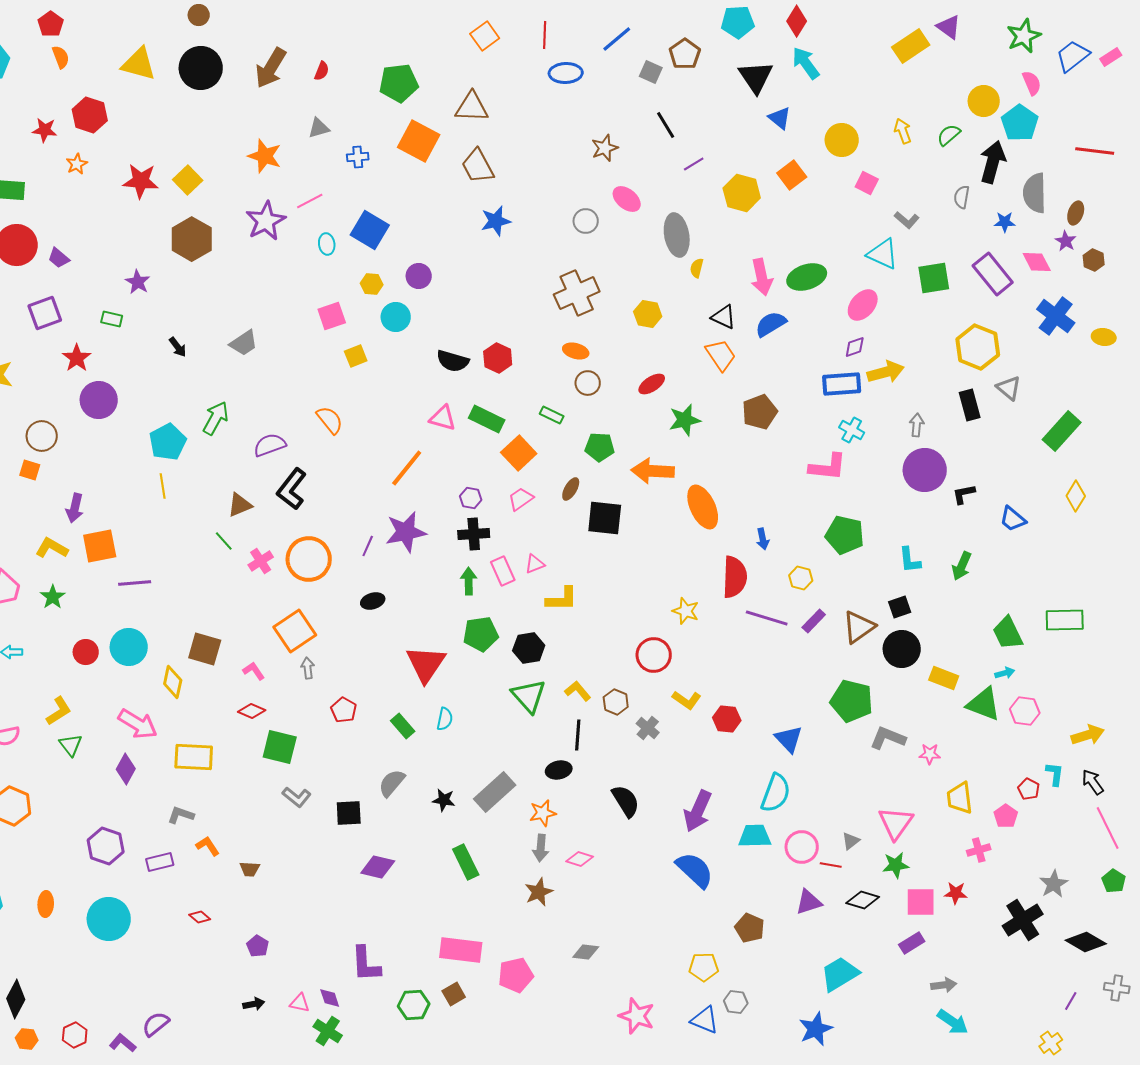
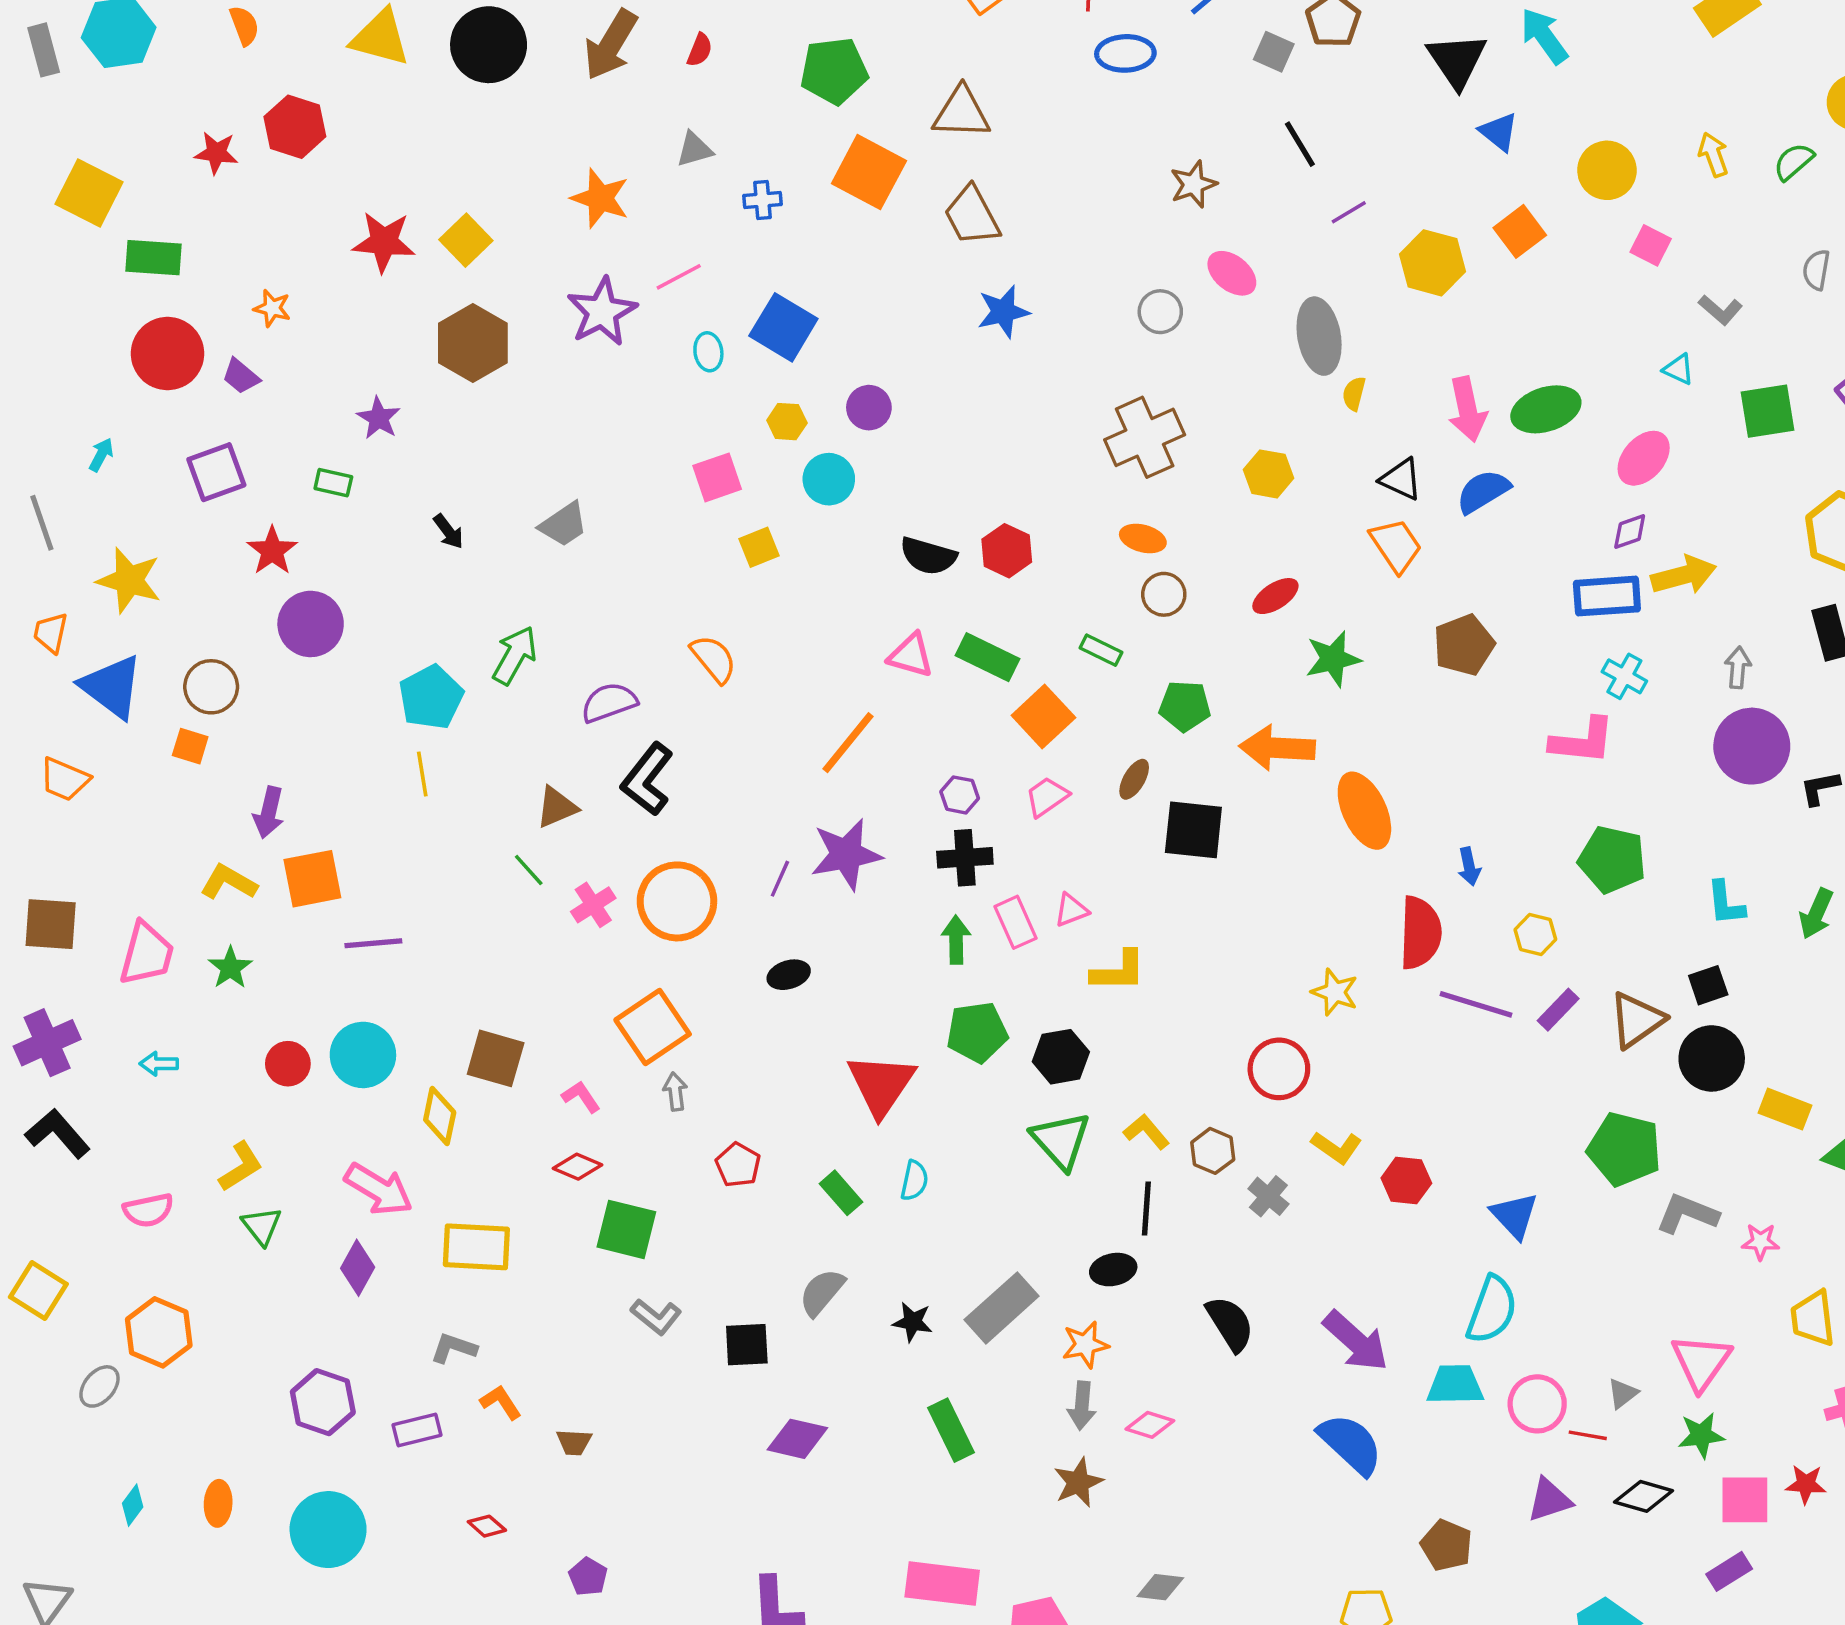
orange star: (77, 164) -> (272, 308), moved, turned -30
cyan triangle: (883, 254) -> (1679, 369), size x0.6
purple arrow: (698, 811) -> (1356, 1341), turned -72

